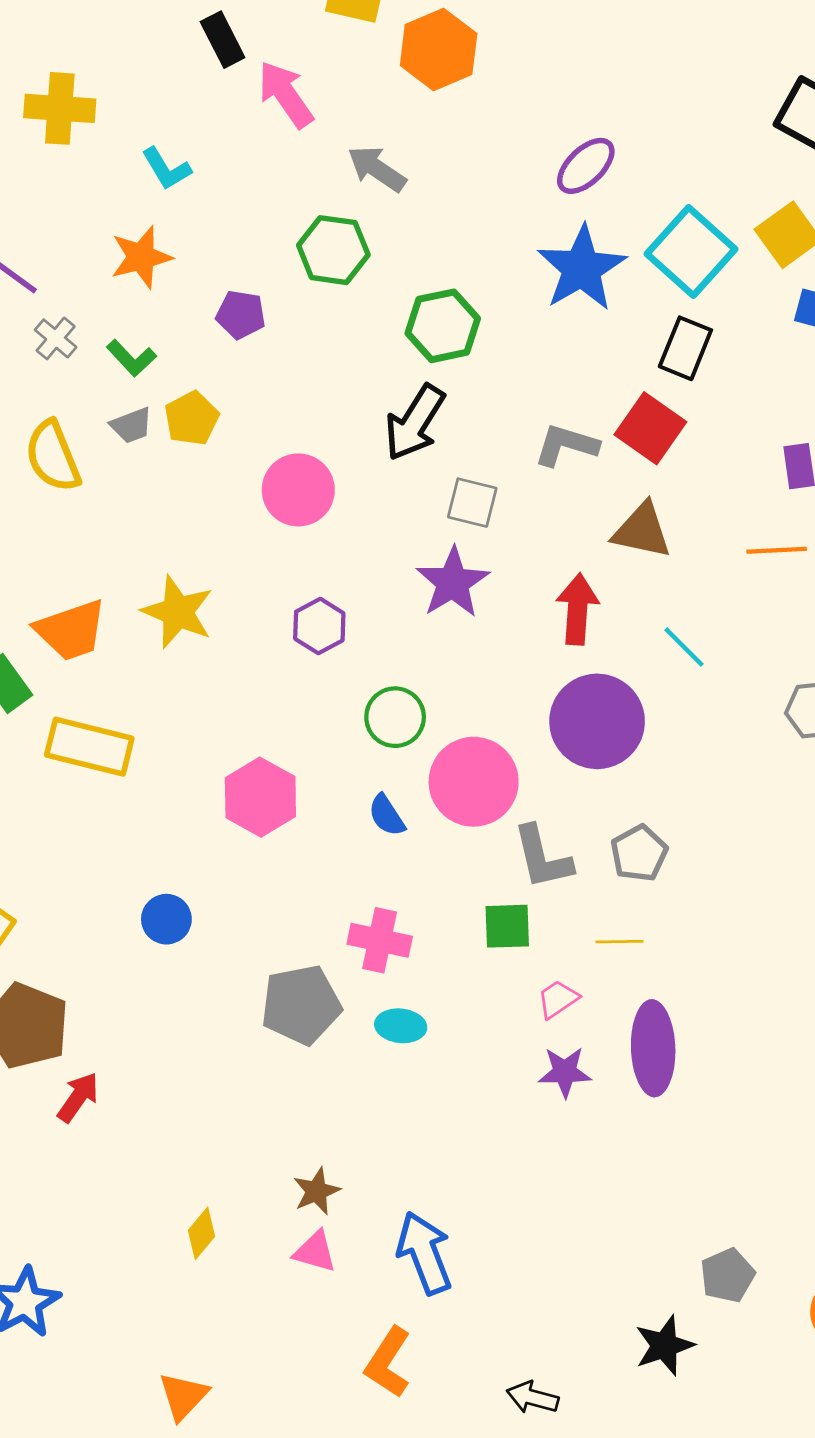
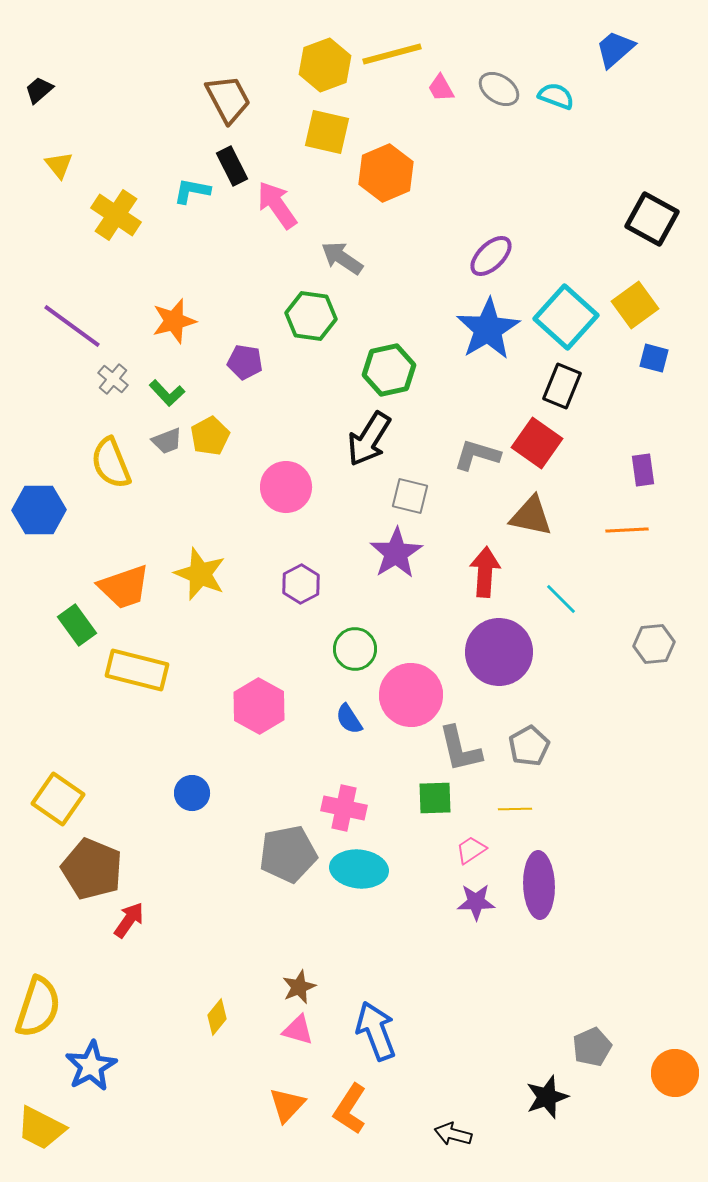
yellow cross: (60, 108) -> (116, 215), turned 30
cyan L-shape: (166, 169) -> (192, 191), moved, turned 132
cyan ellipse: (401, 1026) -> (359, 869), size x1.6
orange triangle: (183, 1396) -> (287, 1105), moved

